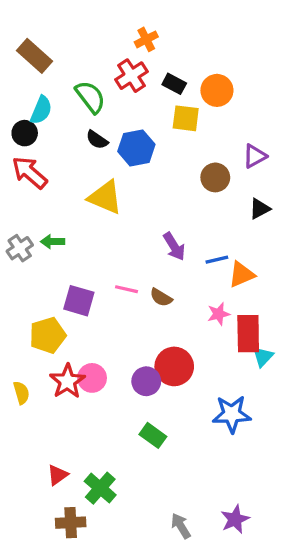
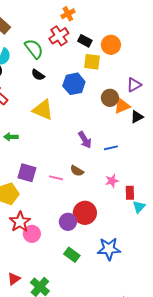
blue hexagon: (136, 148) -> (74, 84), moved
orange triangle: (242, 274) -> (122, 106), moved
pink line: (127, 289) -> (56, 178), moved
red rectangle: (248, 334) -> (130, 193), size x0.6
pink circle: (92, 378) -> (32, 234), moved
blue star: (232, 414) -> (109, 249), moved

